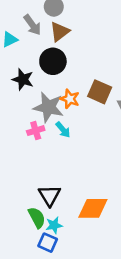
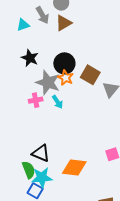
black circle: (53, 61) -> (64, 63), moved
black triangle: (50, 195) -> (41, 153), turned -42
cyan star: (54, 225) -> (42, 178), size x1.5

